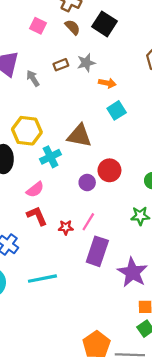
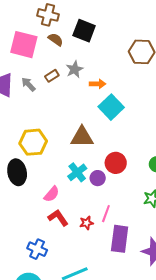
pink square: (38, 26) -> (24, 45), size x1.8
gray arrow: (33, 78) -> (28, 84), moved
cyan square: (117, 110) -> (111, 107), size x1.4
cyan cross: (50, 157) -> (77, 172), moved

